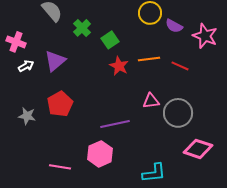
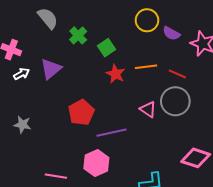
pink triangle: (151, 101) -> (148, 109), turned 42
red pentagon: (60, 104) -> (81, 112), moved
gray circle: (178, 113) -> (175, 101), moved

